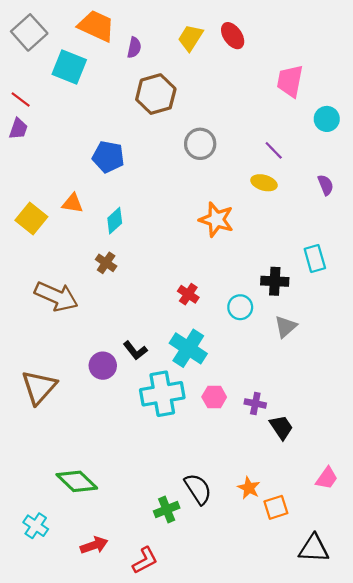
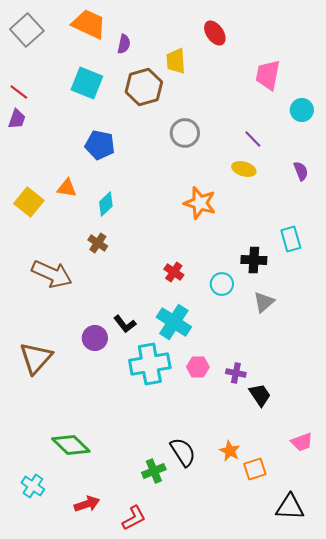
yellow trapezoid: (190, 38) -> (176, 61), moved, turned -36
cyan square: (69, 67) -> (87, 83), moved
pink trapezoid: (327, 478) -> (302, 442), turned 35

